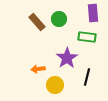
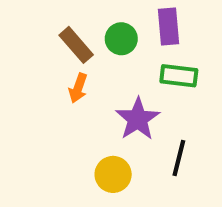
purple rectangle: (93, 13) -> (169, 26), moved
orange arrow: (38, 69) -> (78, 88), moved, turned -64

